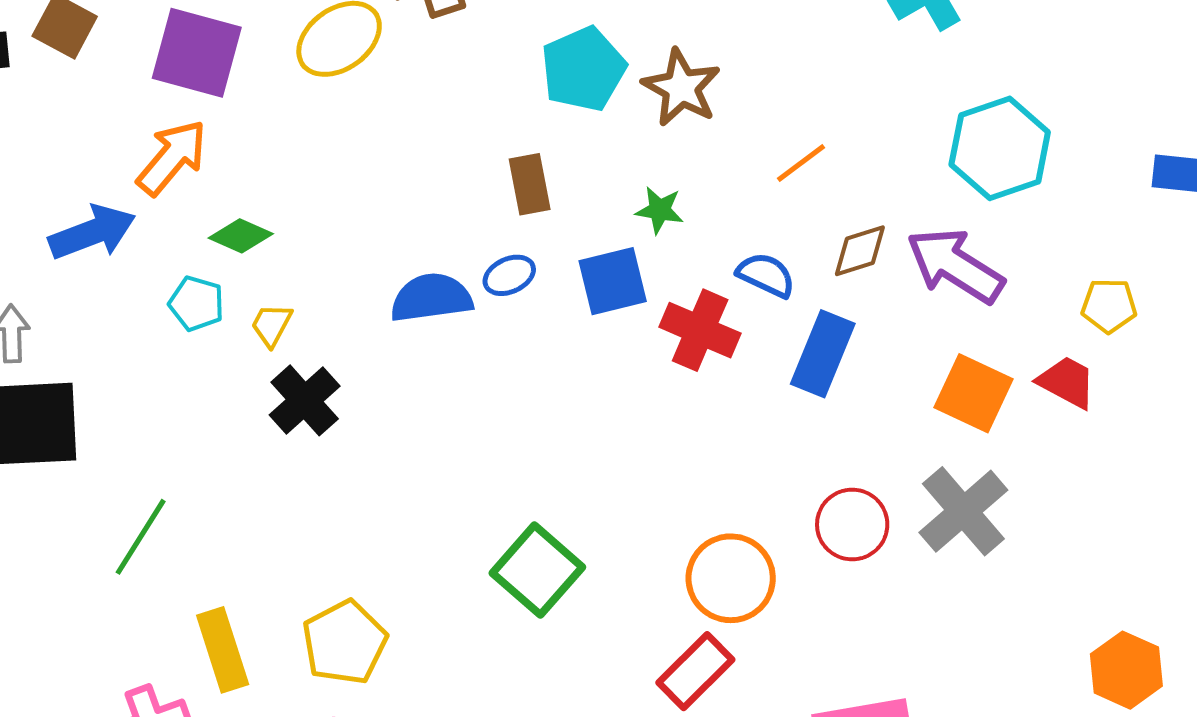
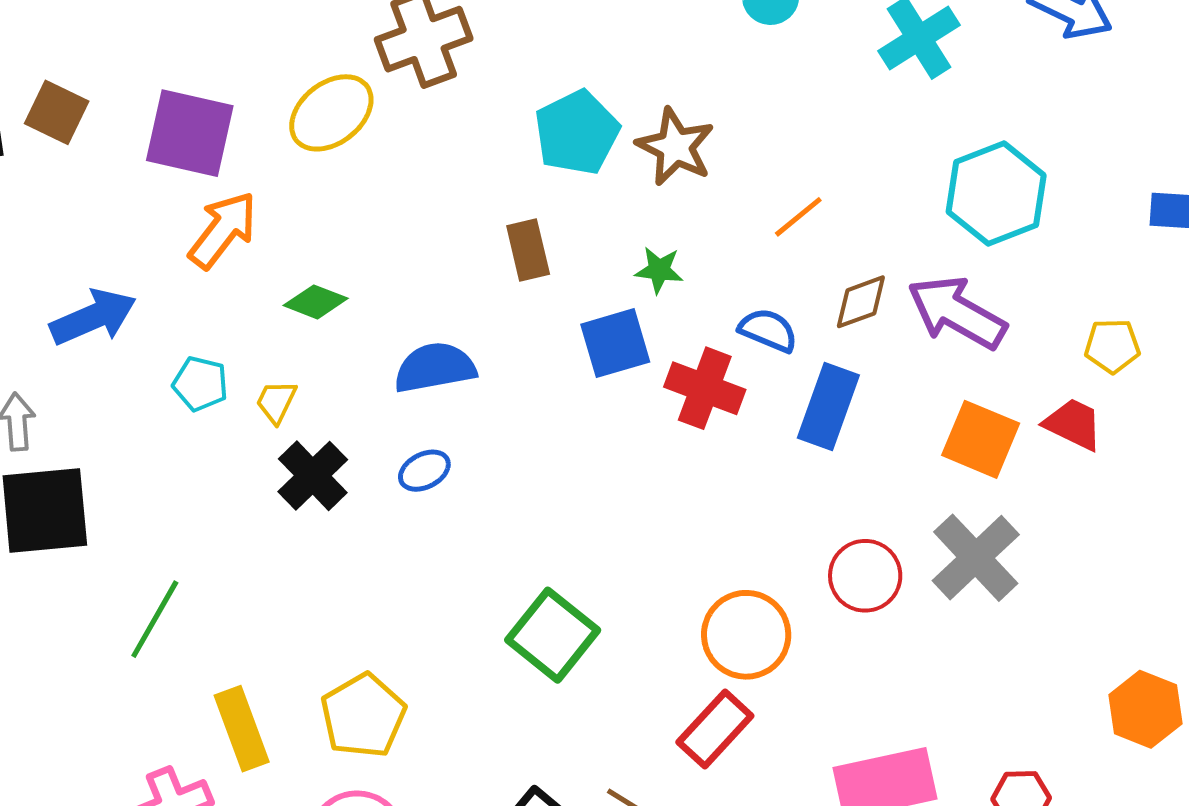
orange arrow: (172, 157) -> (223, 230), moved
green diamond: (241, 236) -> (316, 302), moved
blue ellipse: (509, 275) -> (424, 471), moved

